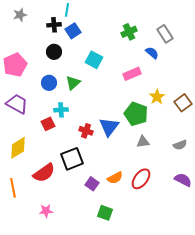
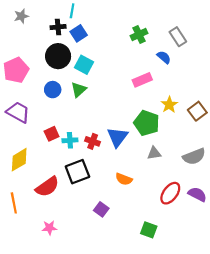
black circle: (54, 52) -> (58, 56), size x1.5
cyan square: (94, 60) -> (84, 65), moved
cyan cross: (61, 110) -> (70, 140), moved
gray semicircle: (180, 145) -> (194, 156), size x1.5
orange semicircle: (115, 178) -> (124, 179), moved, turned 49
red ellipse: (141, 179) -> (170, 193), moved
purple square: (92, 184) -> (101, 209), moved
green square: (105, 213) -> (149, 230), moved

